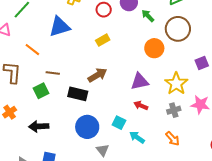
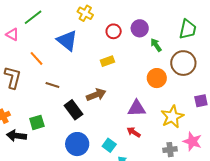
blue triangle: (60, 27) -> (67, 41), turned 45
green square: (41, 91) -> (37, 122), moved
black rectangle: (78, 94) -> (73, 110), turned 30
gray cross: (174, 110) -> (170, 150), moved
black arrow: (39, 126) -> (16, 136), moved

